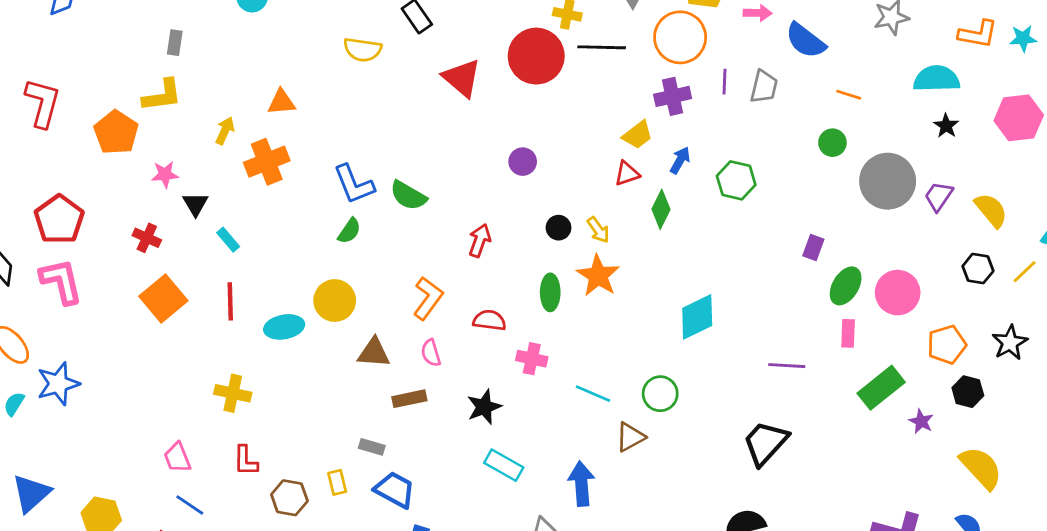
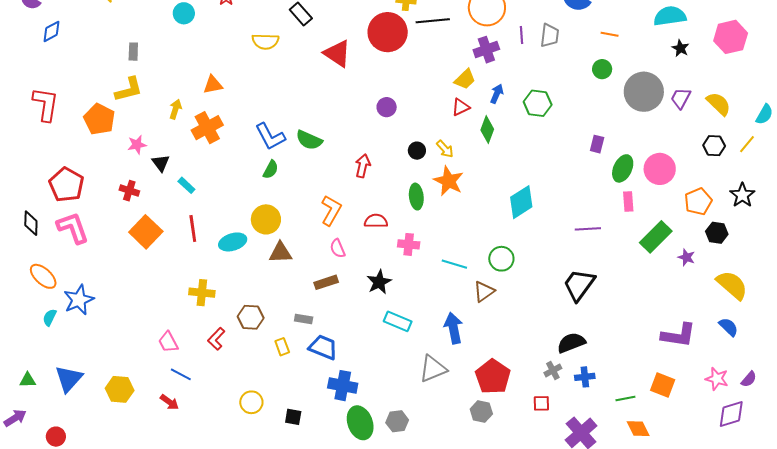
brown triangle: (374, 353) -> (280, 253), moved
red L-shape: (246, 461) -> (216, 339), turned 50
brown hexagon: (289, 498) -> (251, 317), moved

